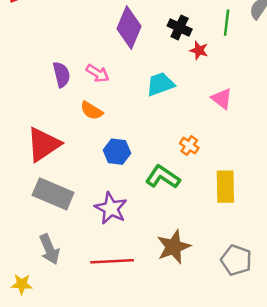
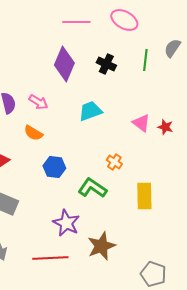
red star: (199, 50) -> (165, 127), moved
purple star: (111, 208) -> (66, 223), moved
gray pentagon: (236, 260) -> (153, 274), moved

